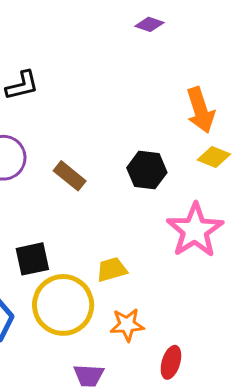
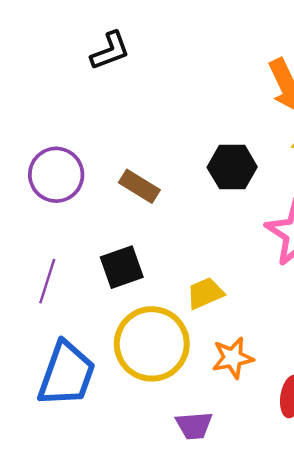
black L-shape: (22, 85) -> (110, 51), moved
black square: (32, 259) -> (122, 267), moved

